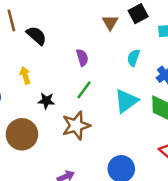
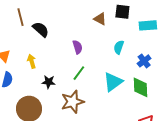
black square: (138, 14) -> (122, 12), turned 35
brown triangle: (110, 22) -> (100, 19), turned -32

